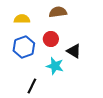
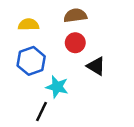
red circle: (51, 39) -> (75, 43), moved
cyan star: (55, 66) -> (57, 87), moved

